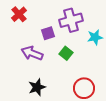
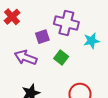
purple cross: (71, 20) -> (66, 23), turned 30

